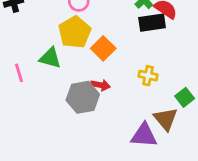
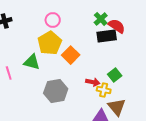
yellow cross: (148, 76) -> (104, 90), moved
red arrow: (100, 85) -> (93, 82), moved
green square: (185, 97) -> (115, 75), moved

